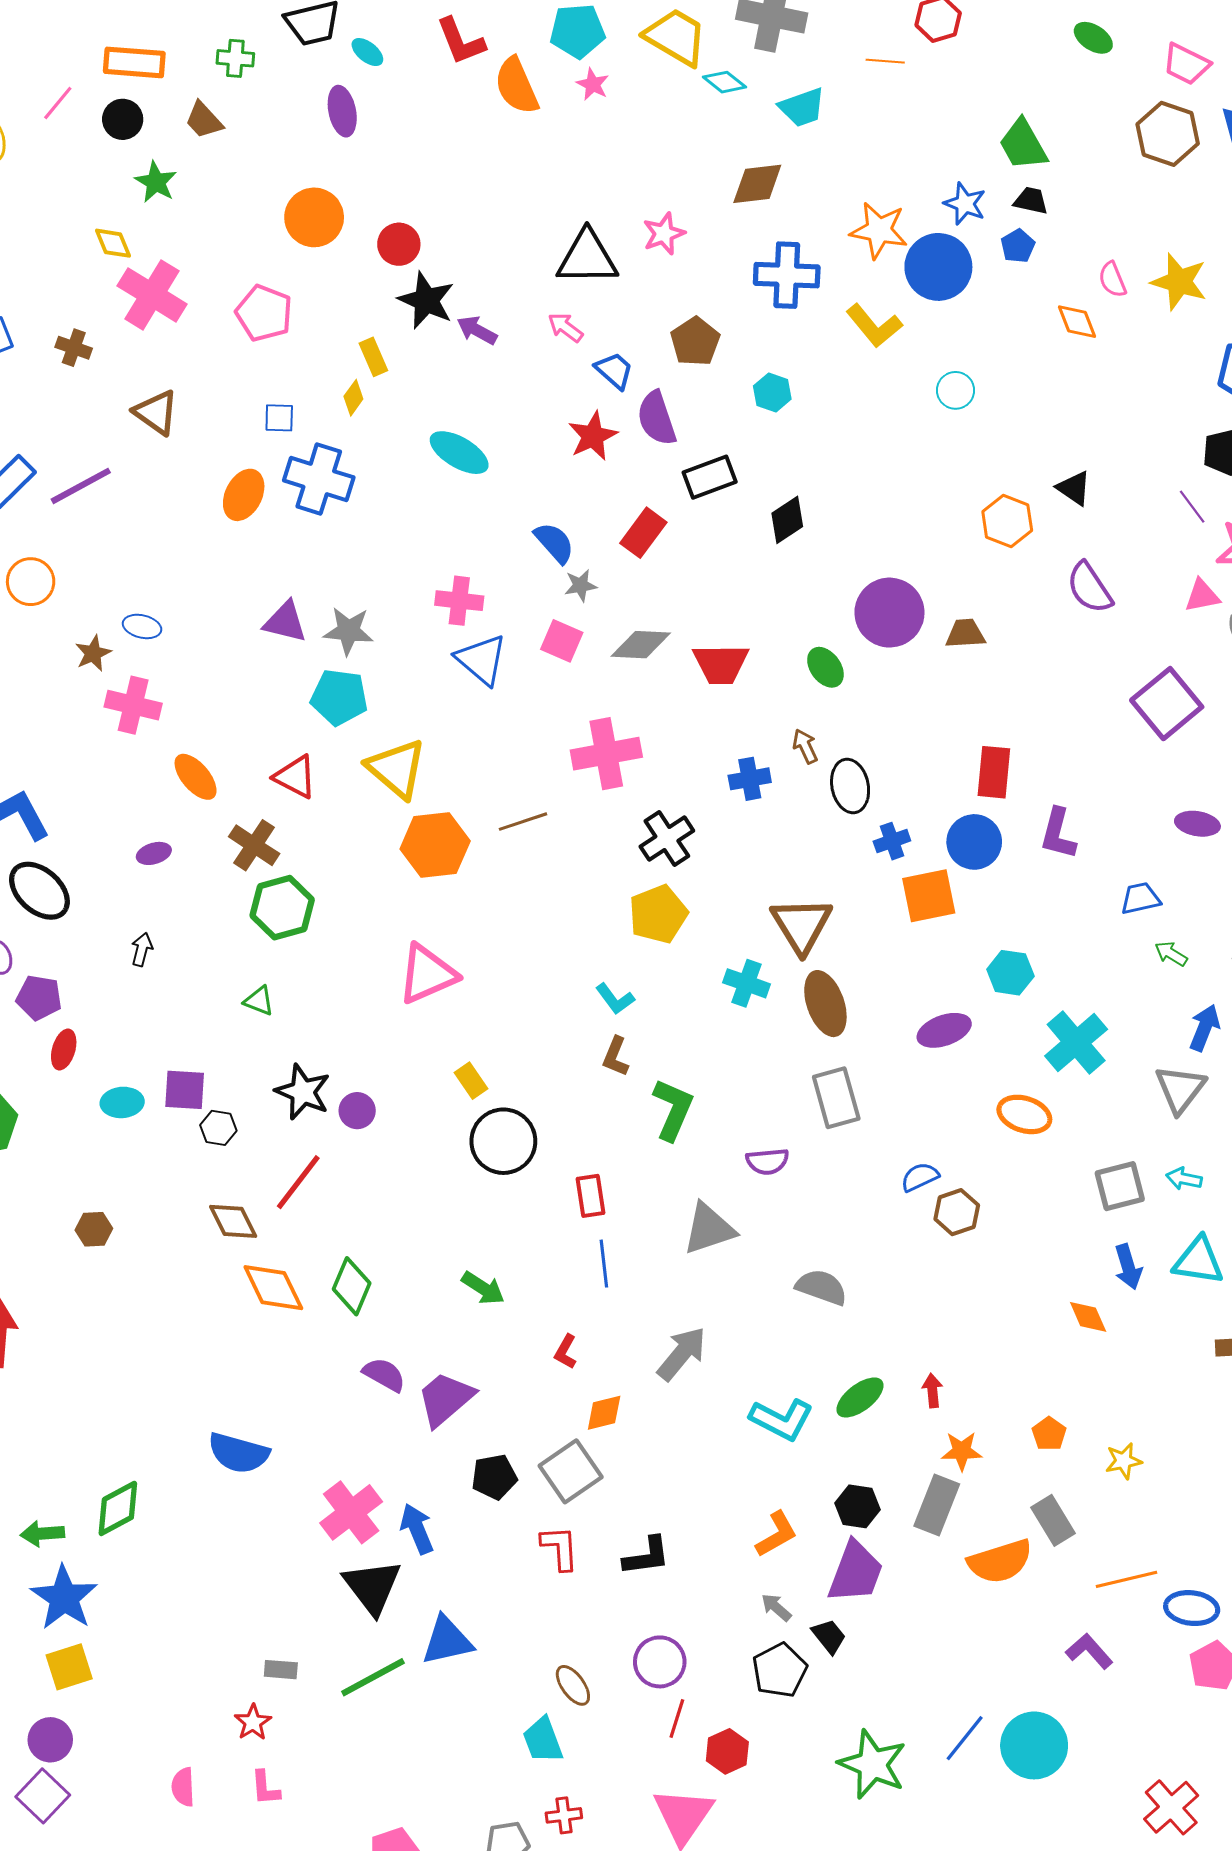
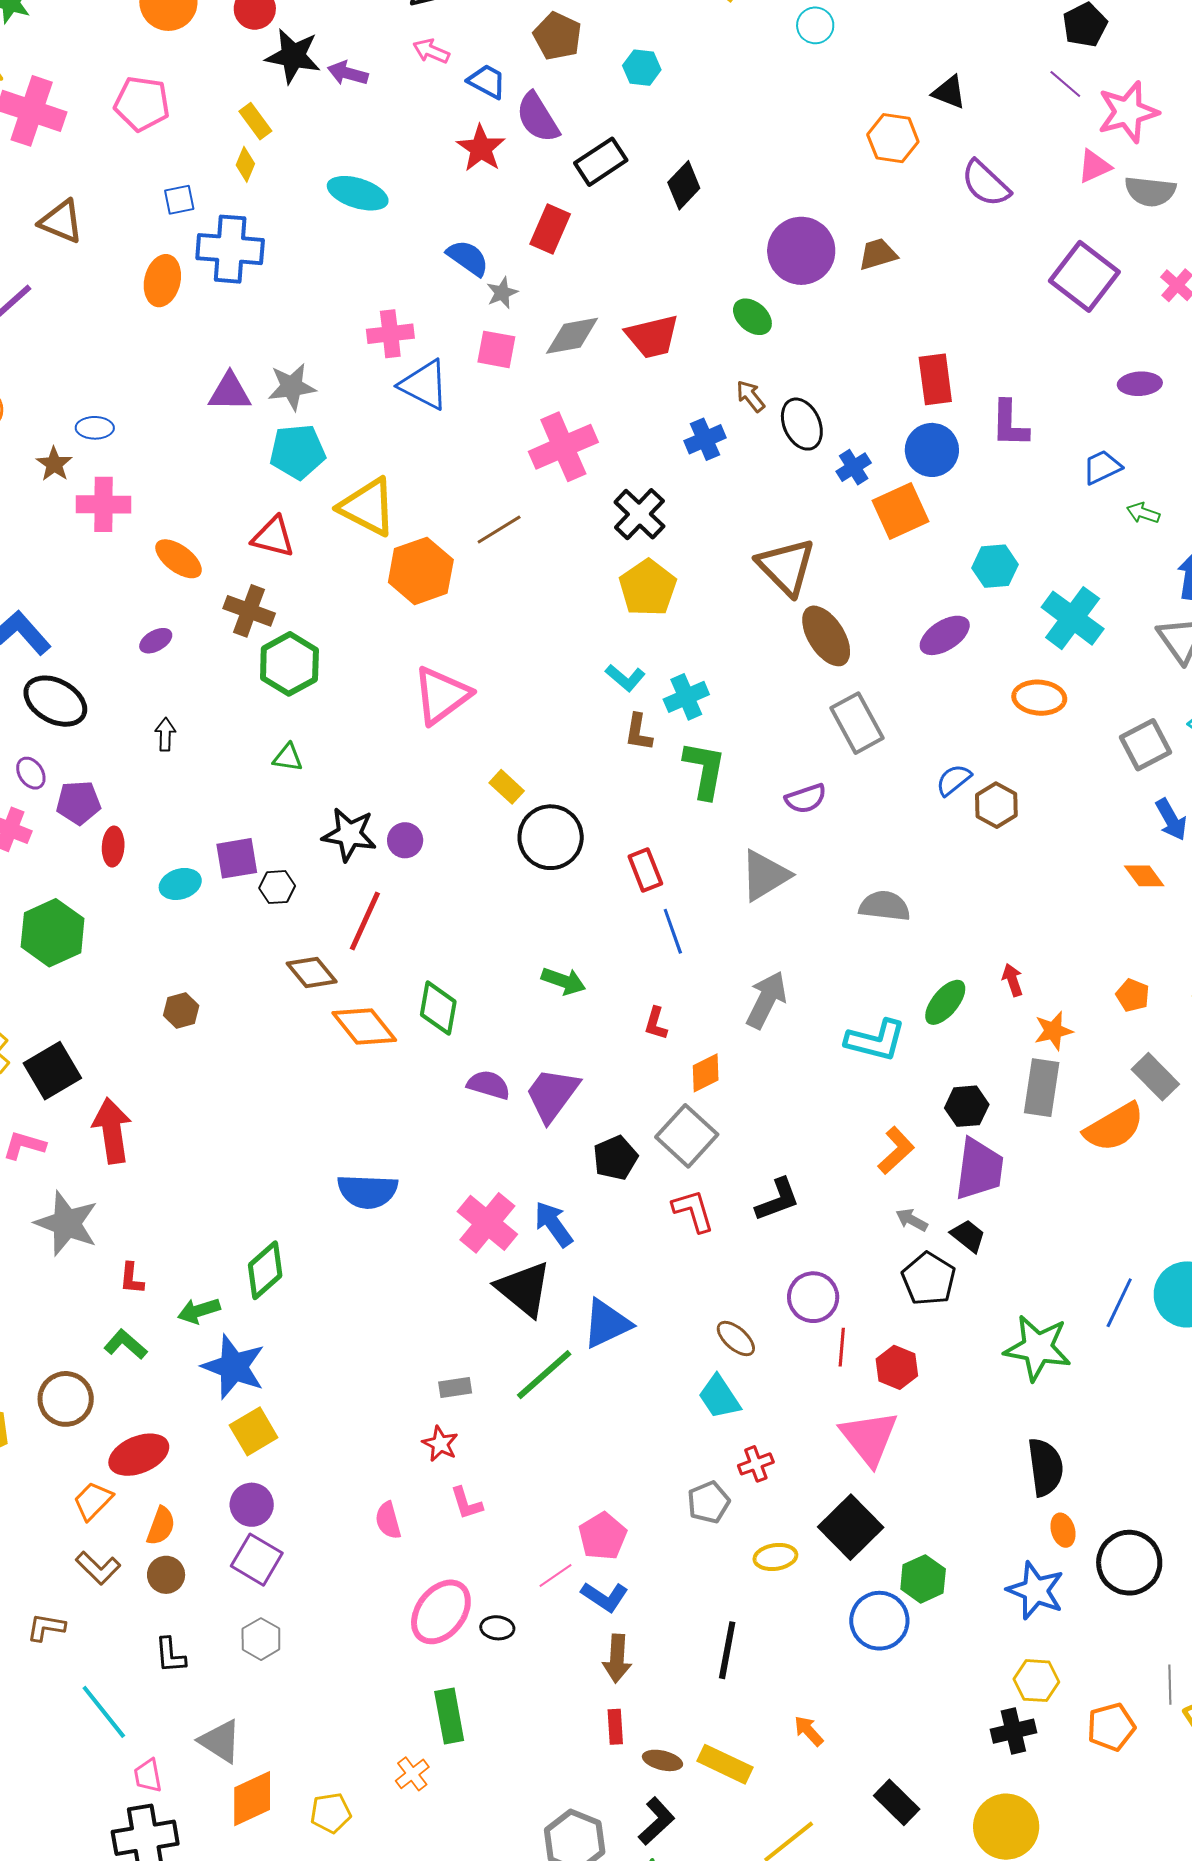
cyan cross: (746, 983) -> (686, 697), moved, turned -30

